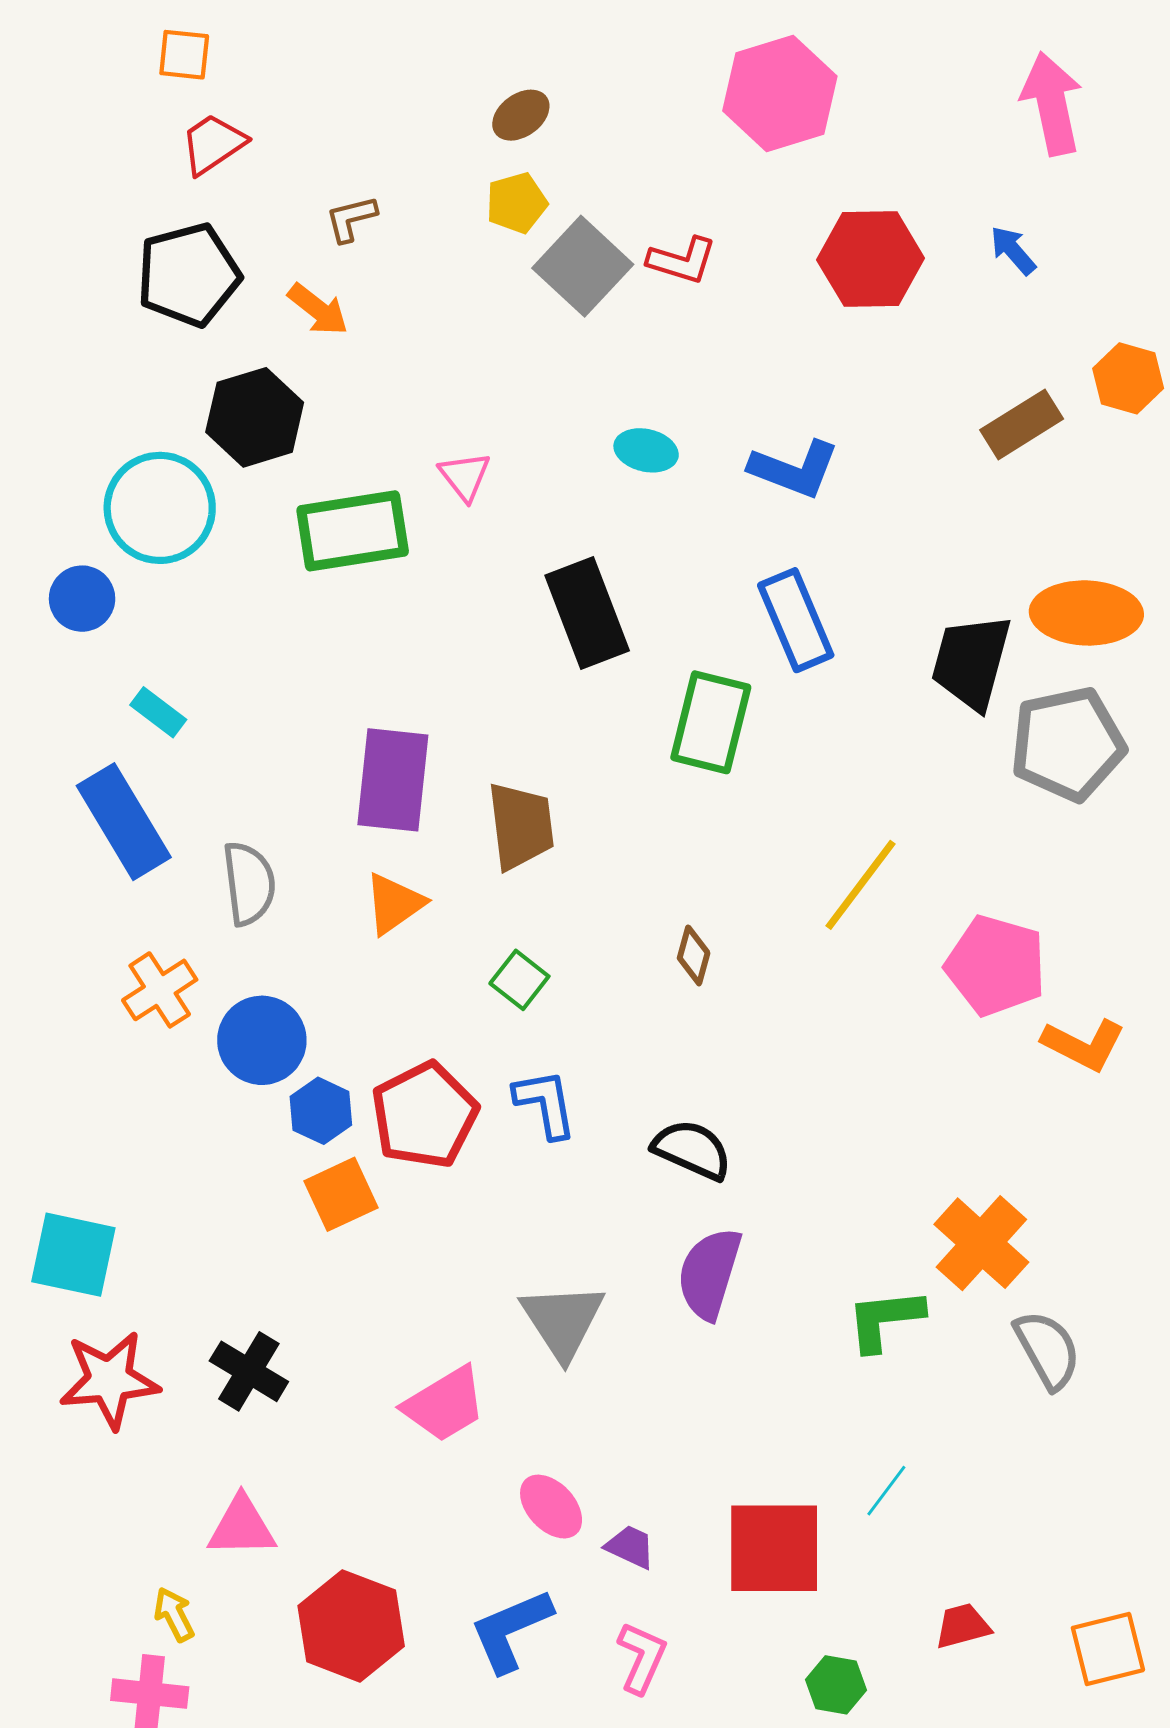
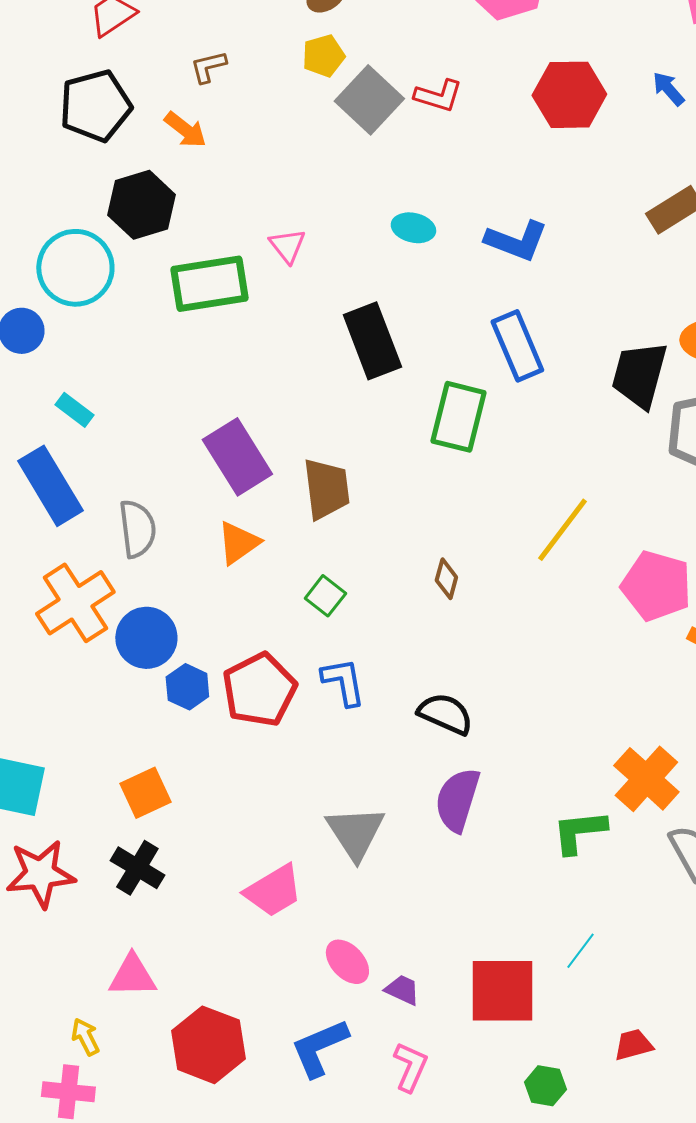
purple rectangle: (393, 780) -> (237, 457), turned -38
orange cross: (160, 990) -> (75, 603), size x1.5
orange square: (341, 1194) -> (145, 793), moved

